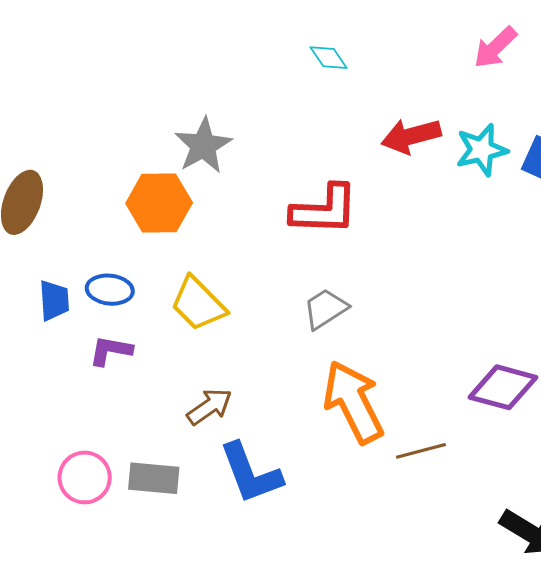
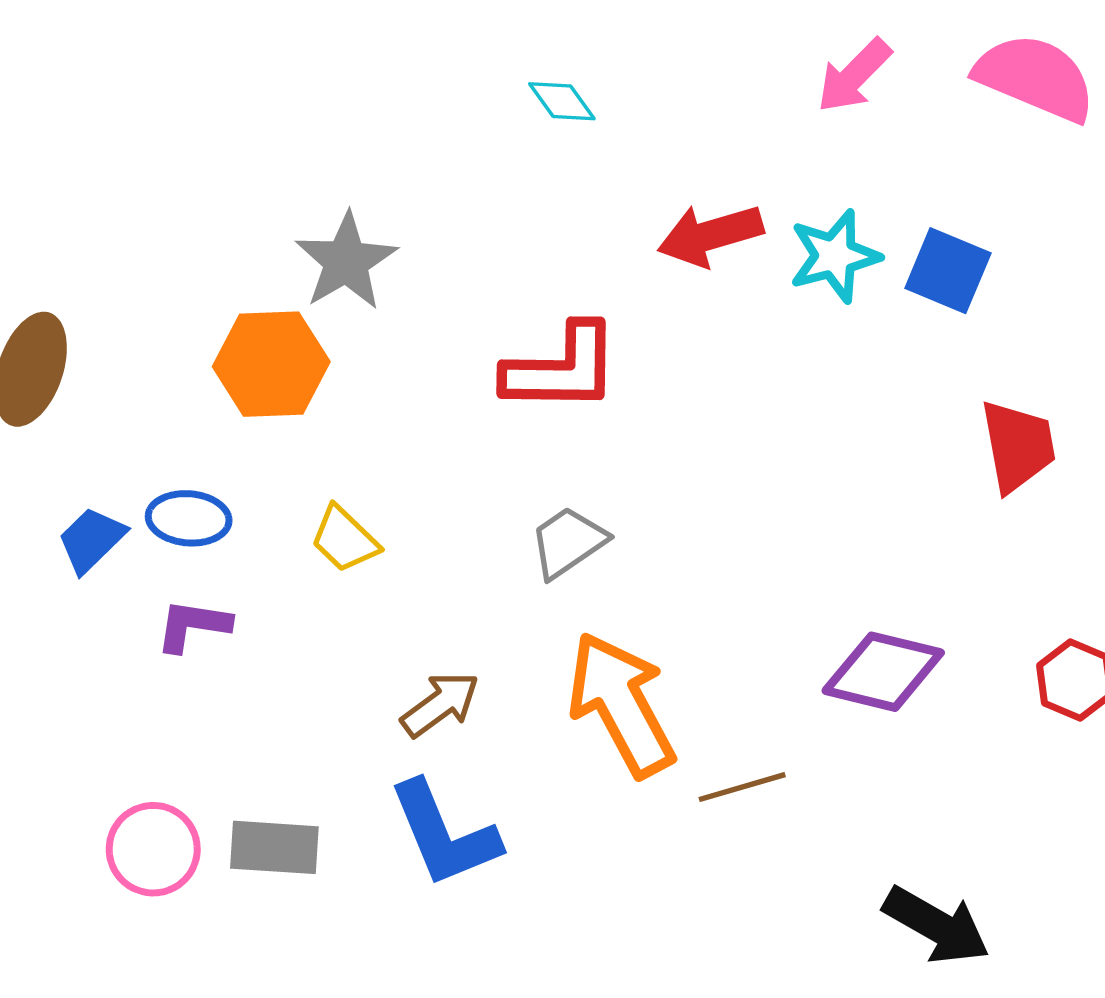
blue trapezoid: (54, 300) -> (91, 540), turned -129
yellow trapezoid: (198, 304) -> (345, 539), size x0.7
brown arrow: (209, 407) -> (440, 704), moved

